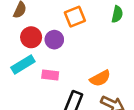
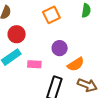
purple circle: (54, 40) -> (60, 48), moved

